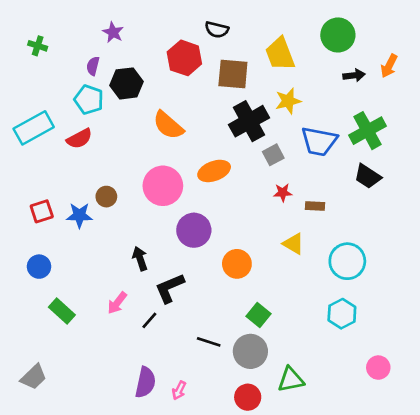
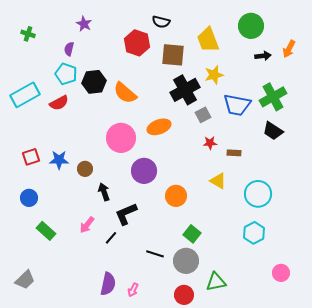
black hexagon: (127, 83) -> (94, 82), moved
brown circle: (106, 197) -> (85, 169), moved

